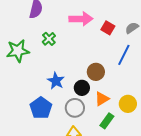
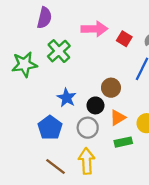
green cross: (49, 39) -> (59, 51), size x1.5
green rectangle: (107, 121) -> (123, 142), turned 42

